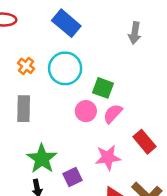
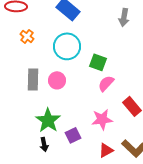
orange cross: (26, 66) -> (27, 36), moved
pink circle: (86, 111) -> (57, 80), moved

